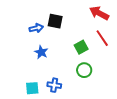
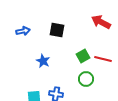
blue arrow: (36, 28) -> (23, 31), moved
red line: (102, 38) -> (103, 59), moved, turned -42

